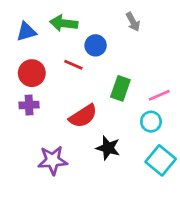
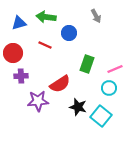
red line: (73, 65) -> (45, 45), moved
red circle: (32, 73) -> (13, 53), moved
purple star: (53, 160) -> (38, 101), moved
cyan square: (161, 160) -> (101, 116), moved

